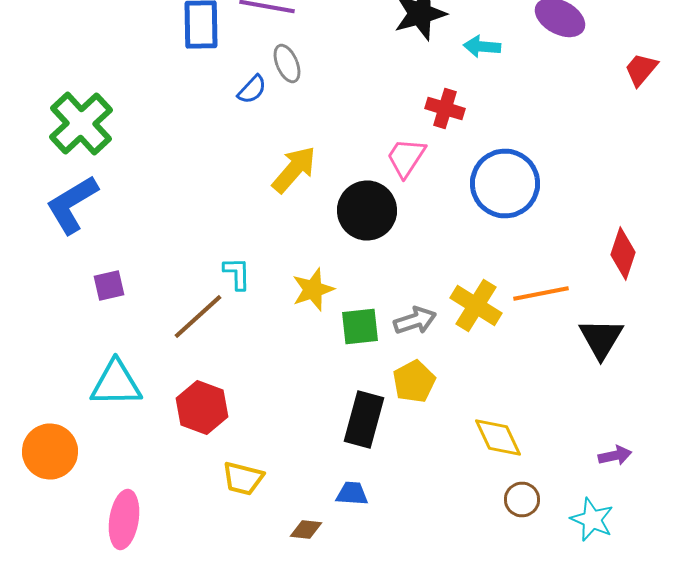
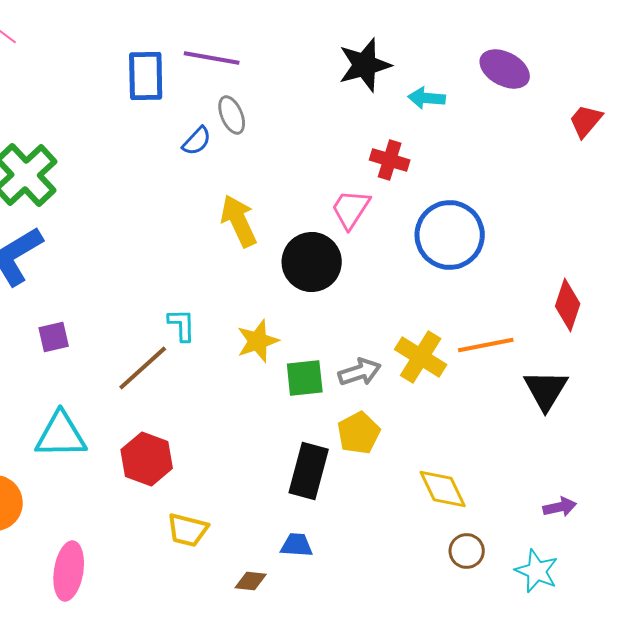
yellow arrow: (294, 170) -> (239, 221), turned -66

